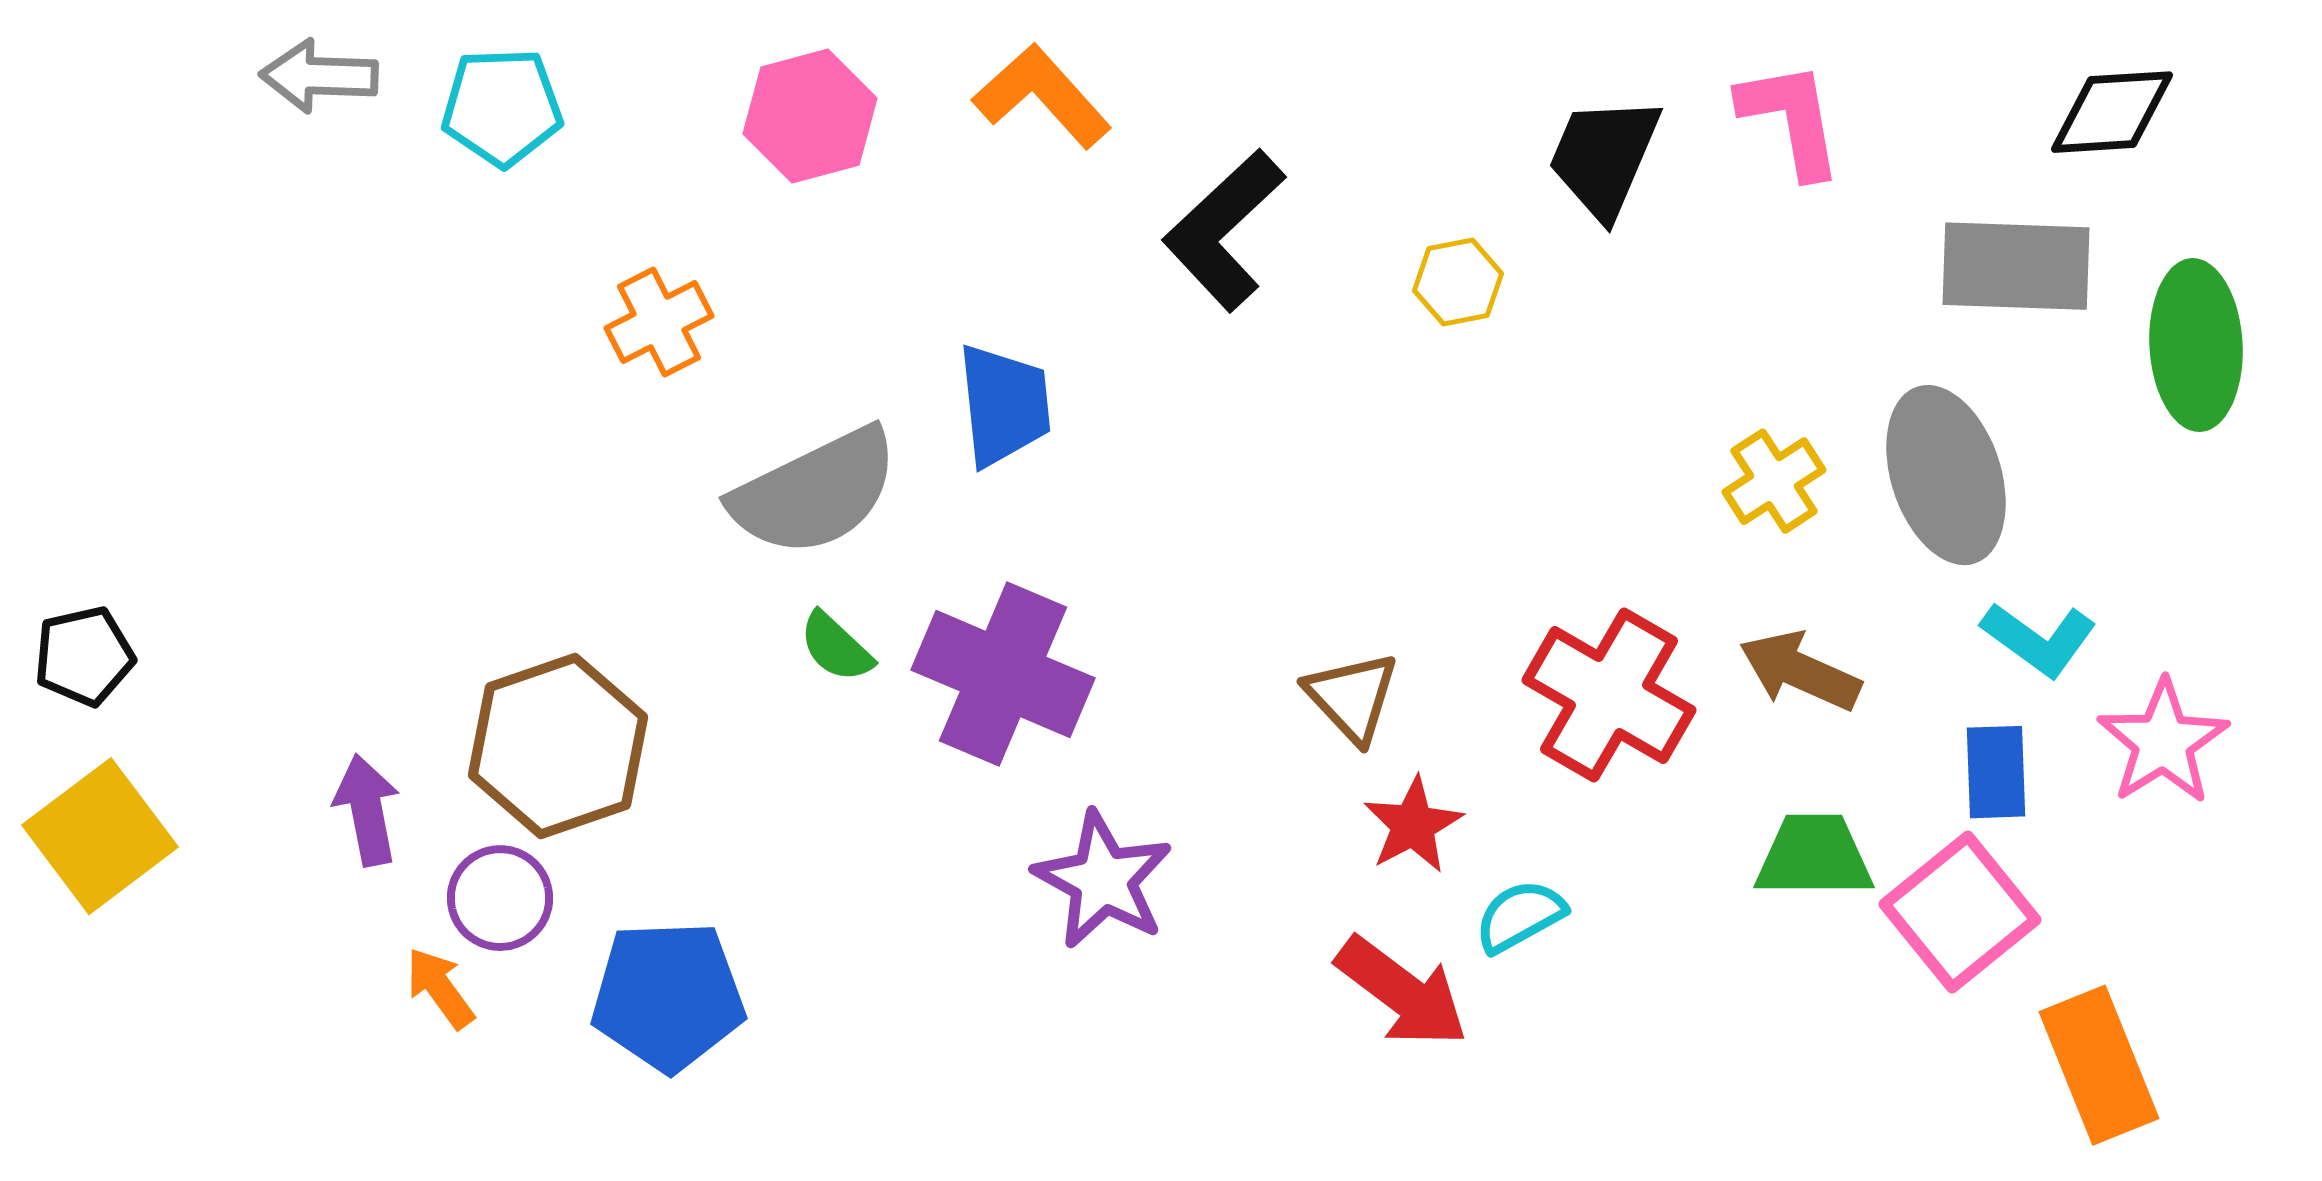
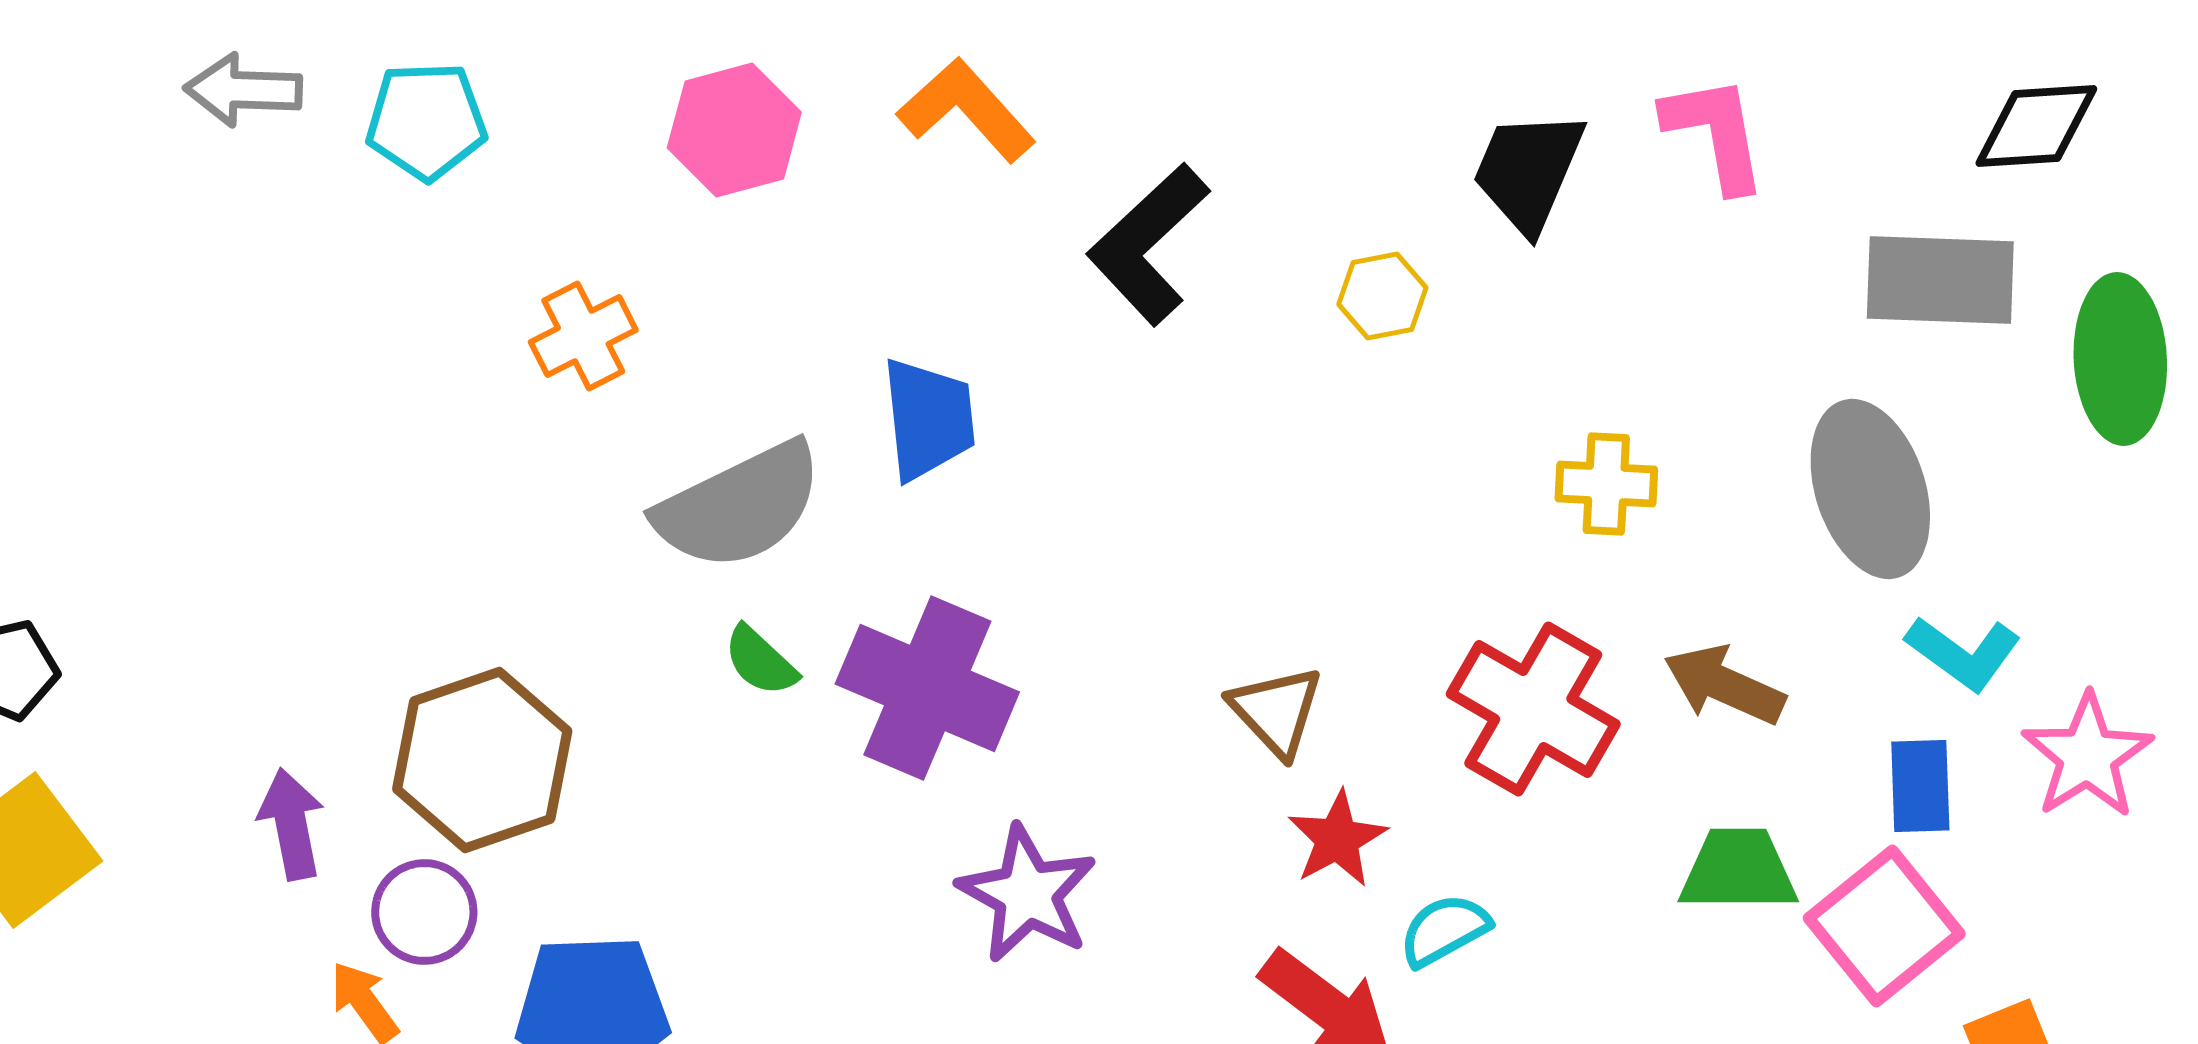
yellow cross: (1774, 481) -> (1606, 484), moved, turned 36

